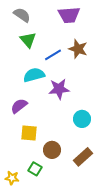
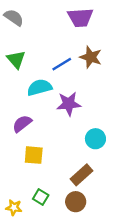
gray semicircle: (22, 15) -> (14, 17), moved
green triangle: (28, 40) -> (16, 59), moved
brown circle: (52, 150) -> (76, 202), moved
brown rectangle: (83, 157) -> (81, 175), moved

